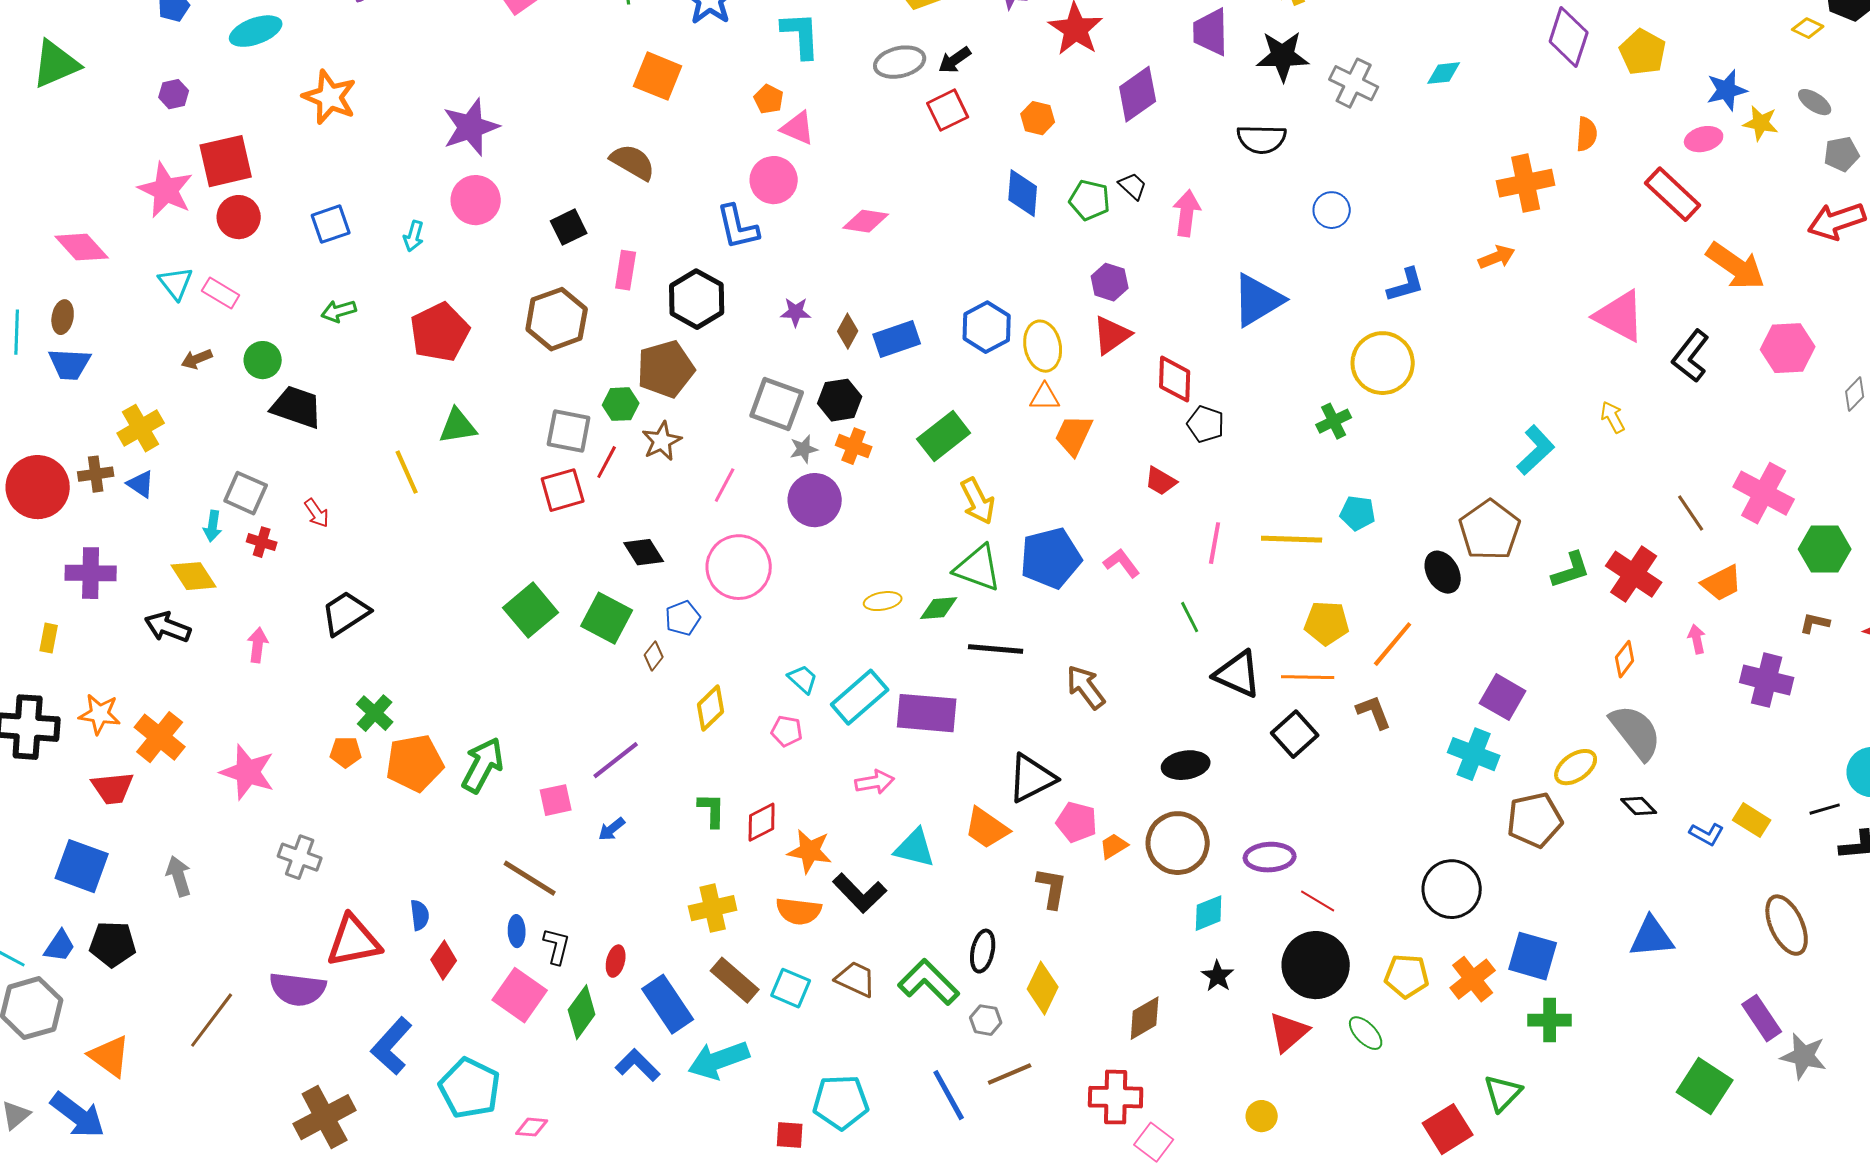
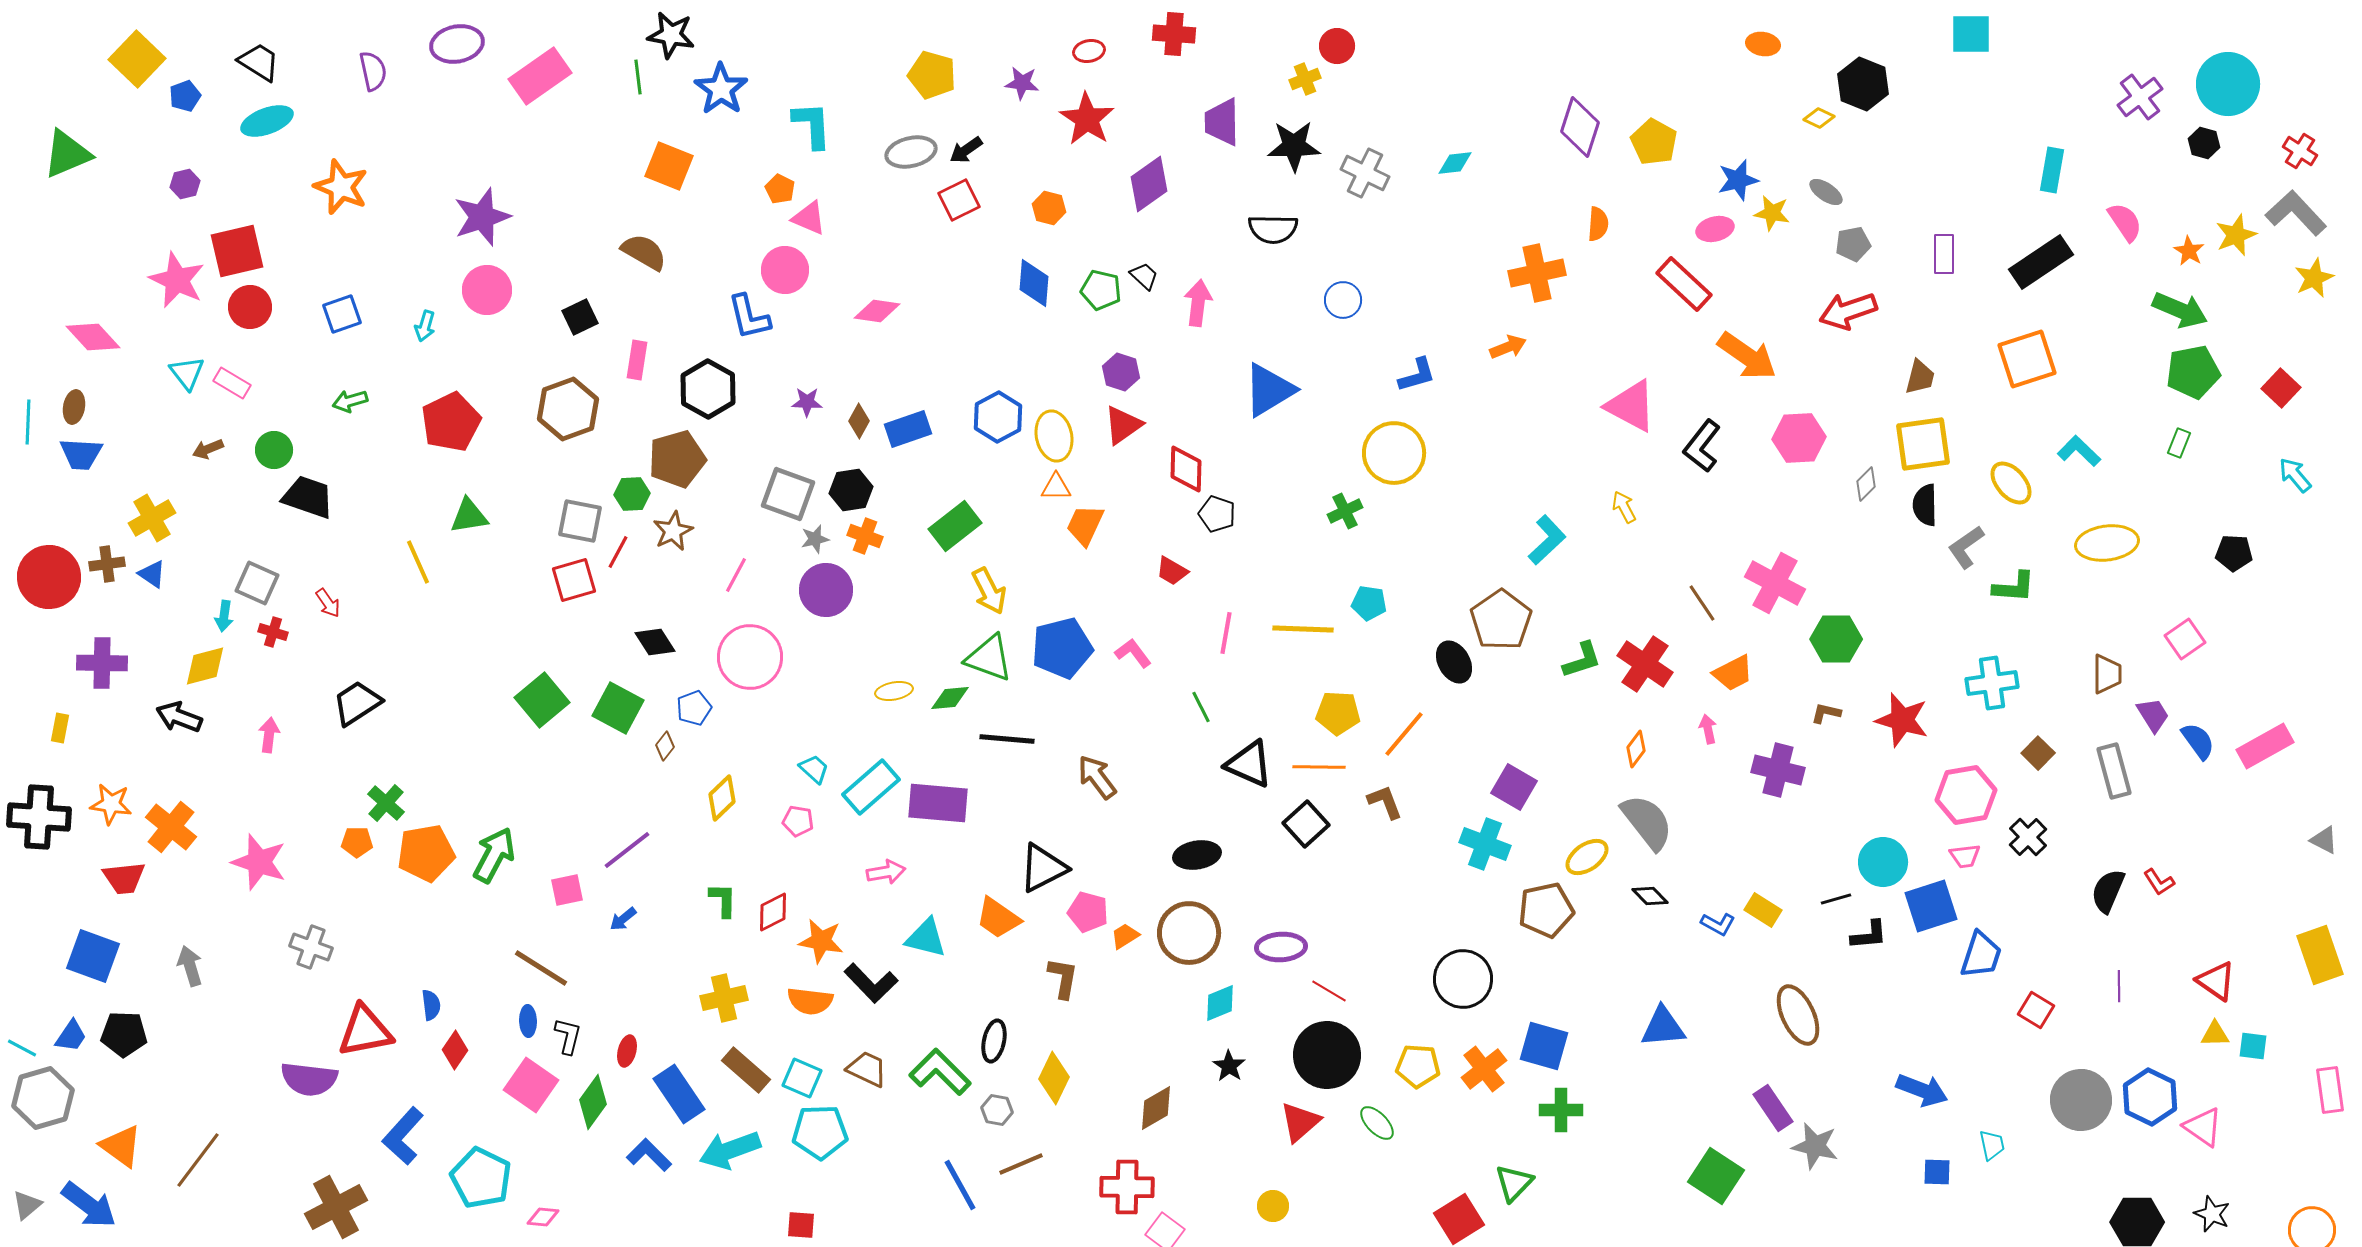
yellow diamond: (194, 576) -> (205, 666), turned -72
brown line: (212, 1020) -> (198, 1160), moved
cyan pentagon: (841, 1102) -> (820, 1132), moved

